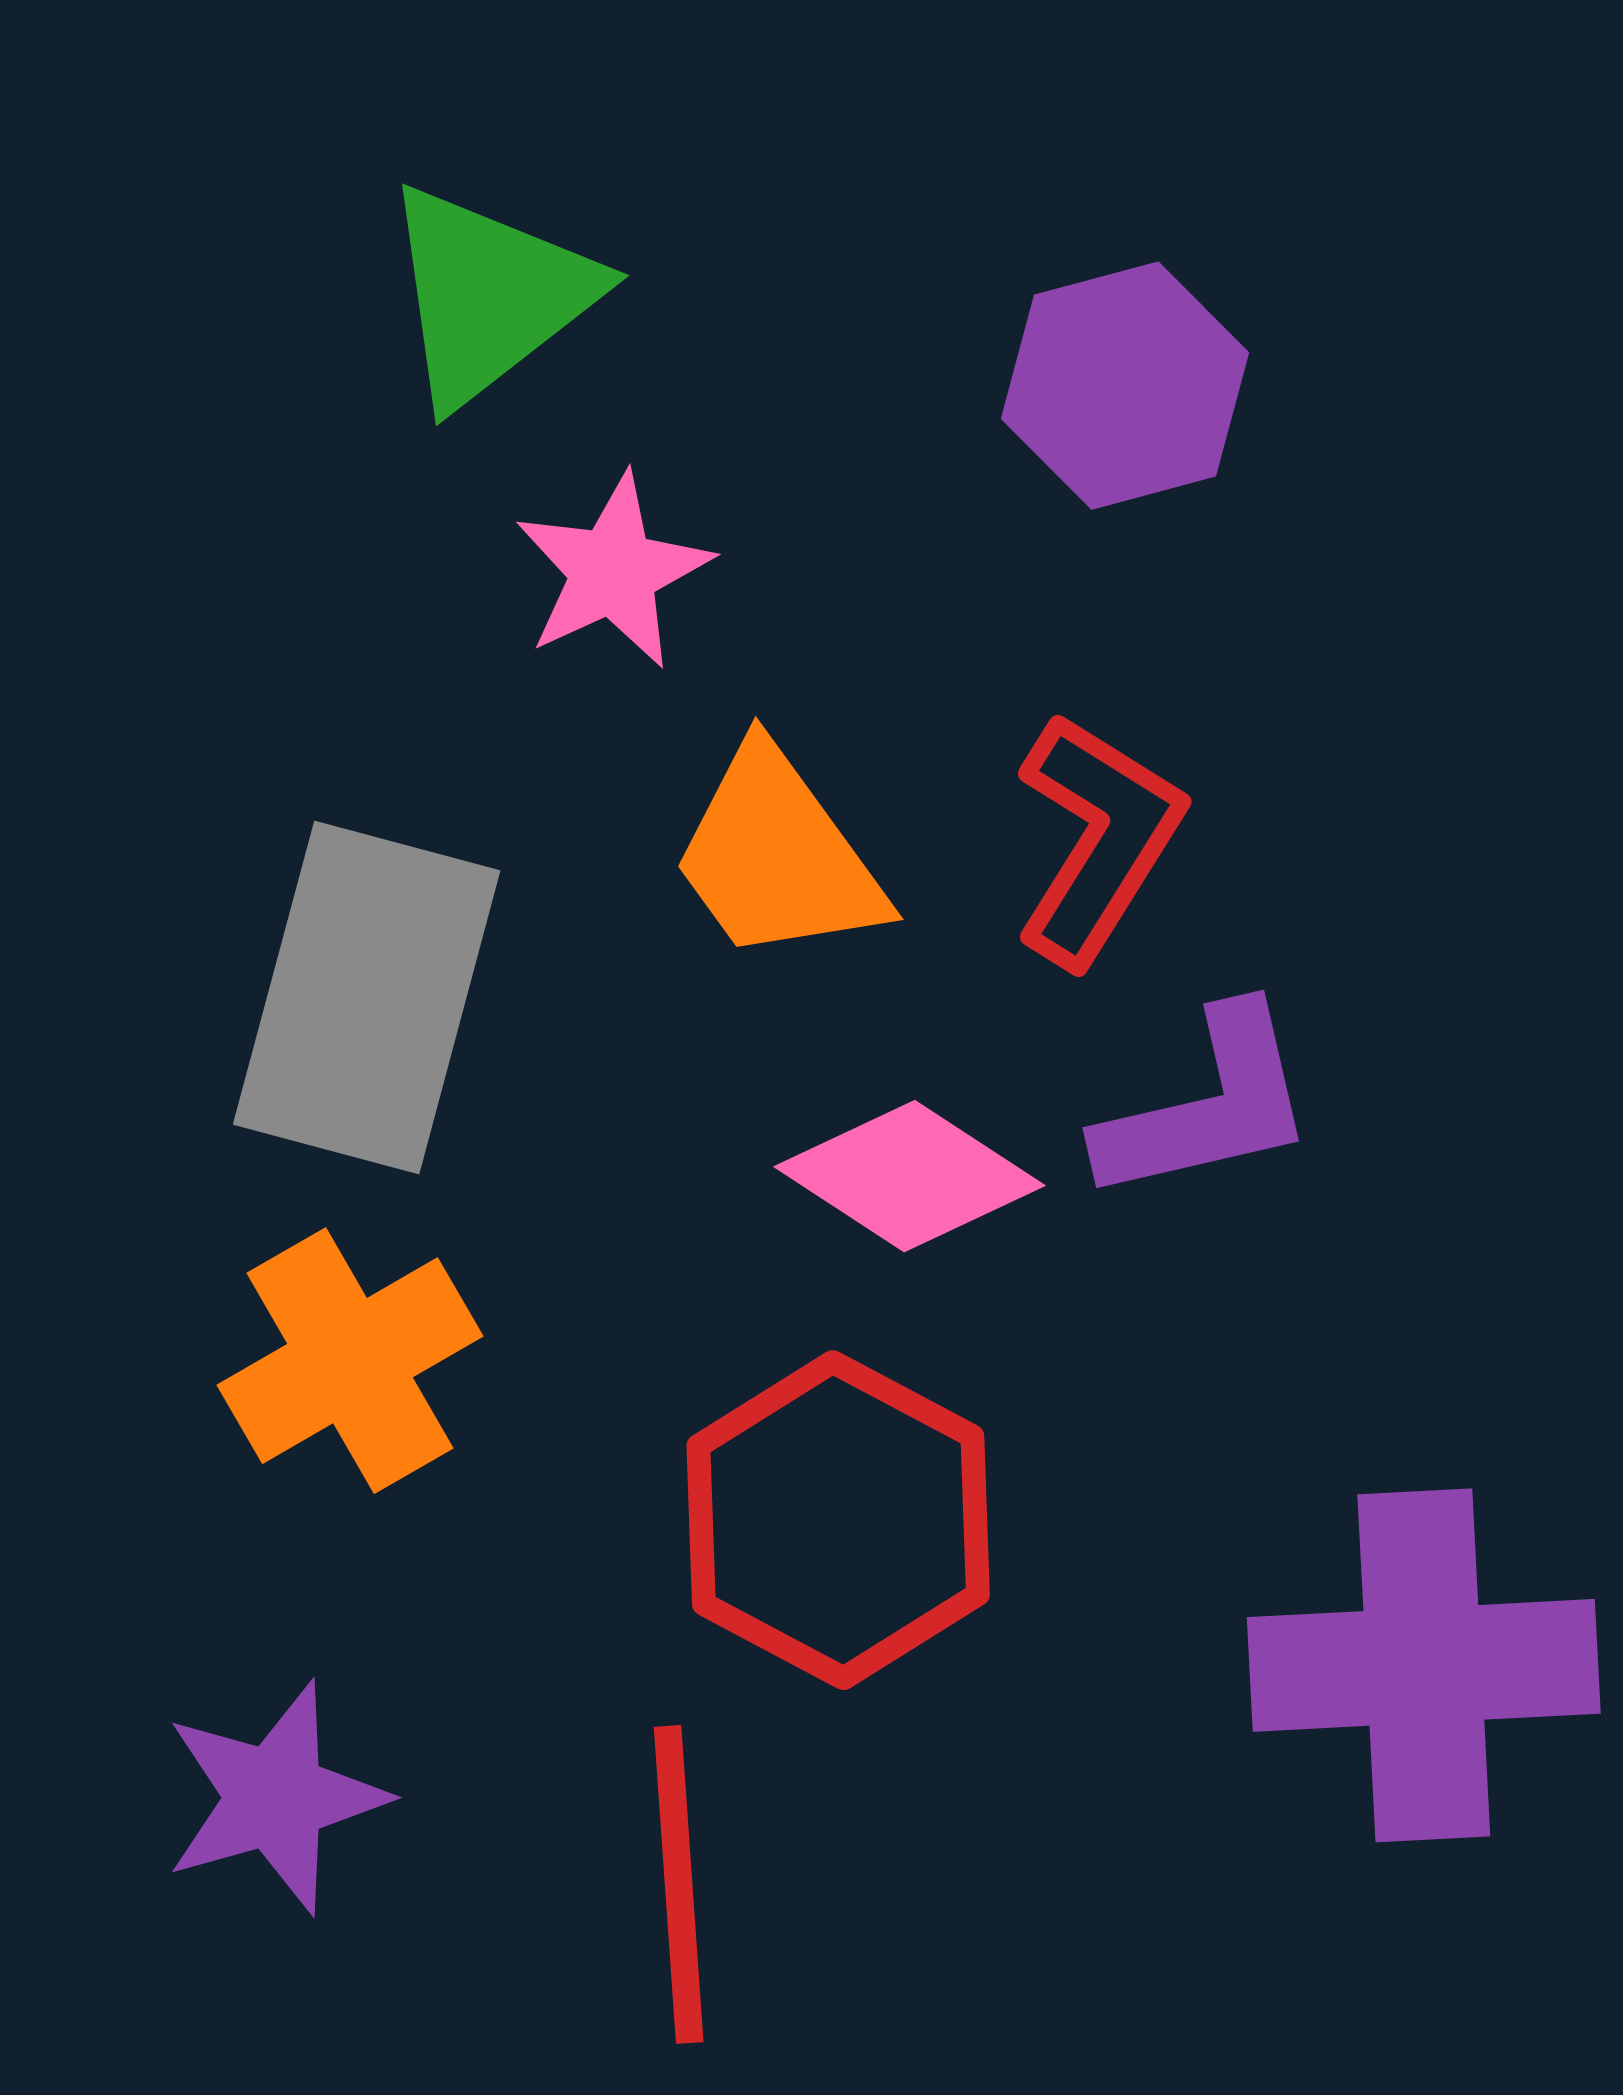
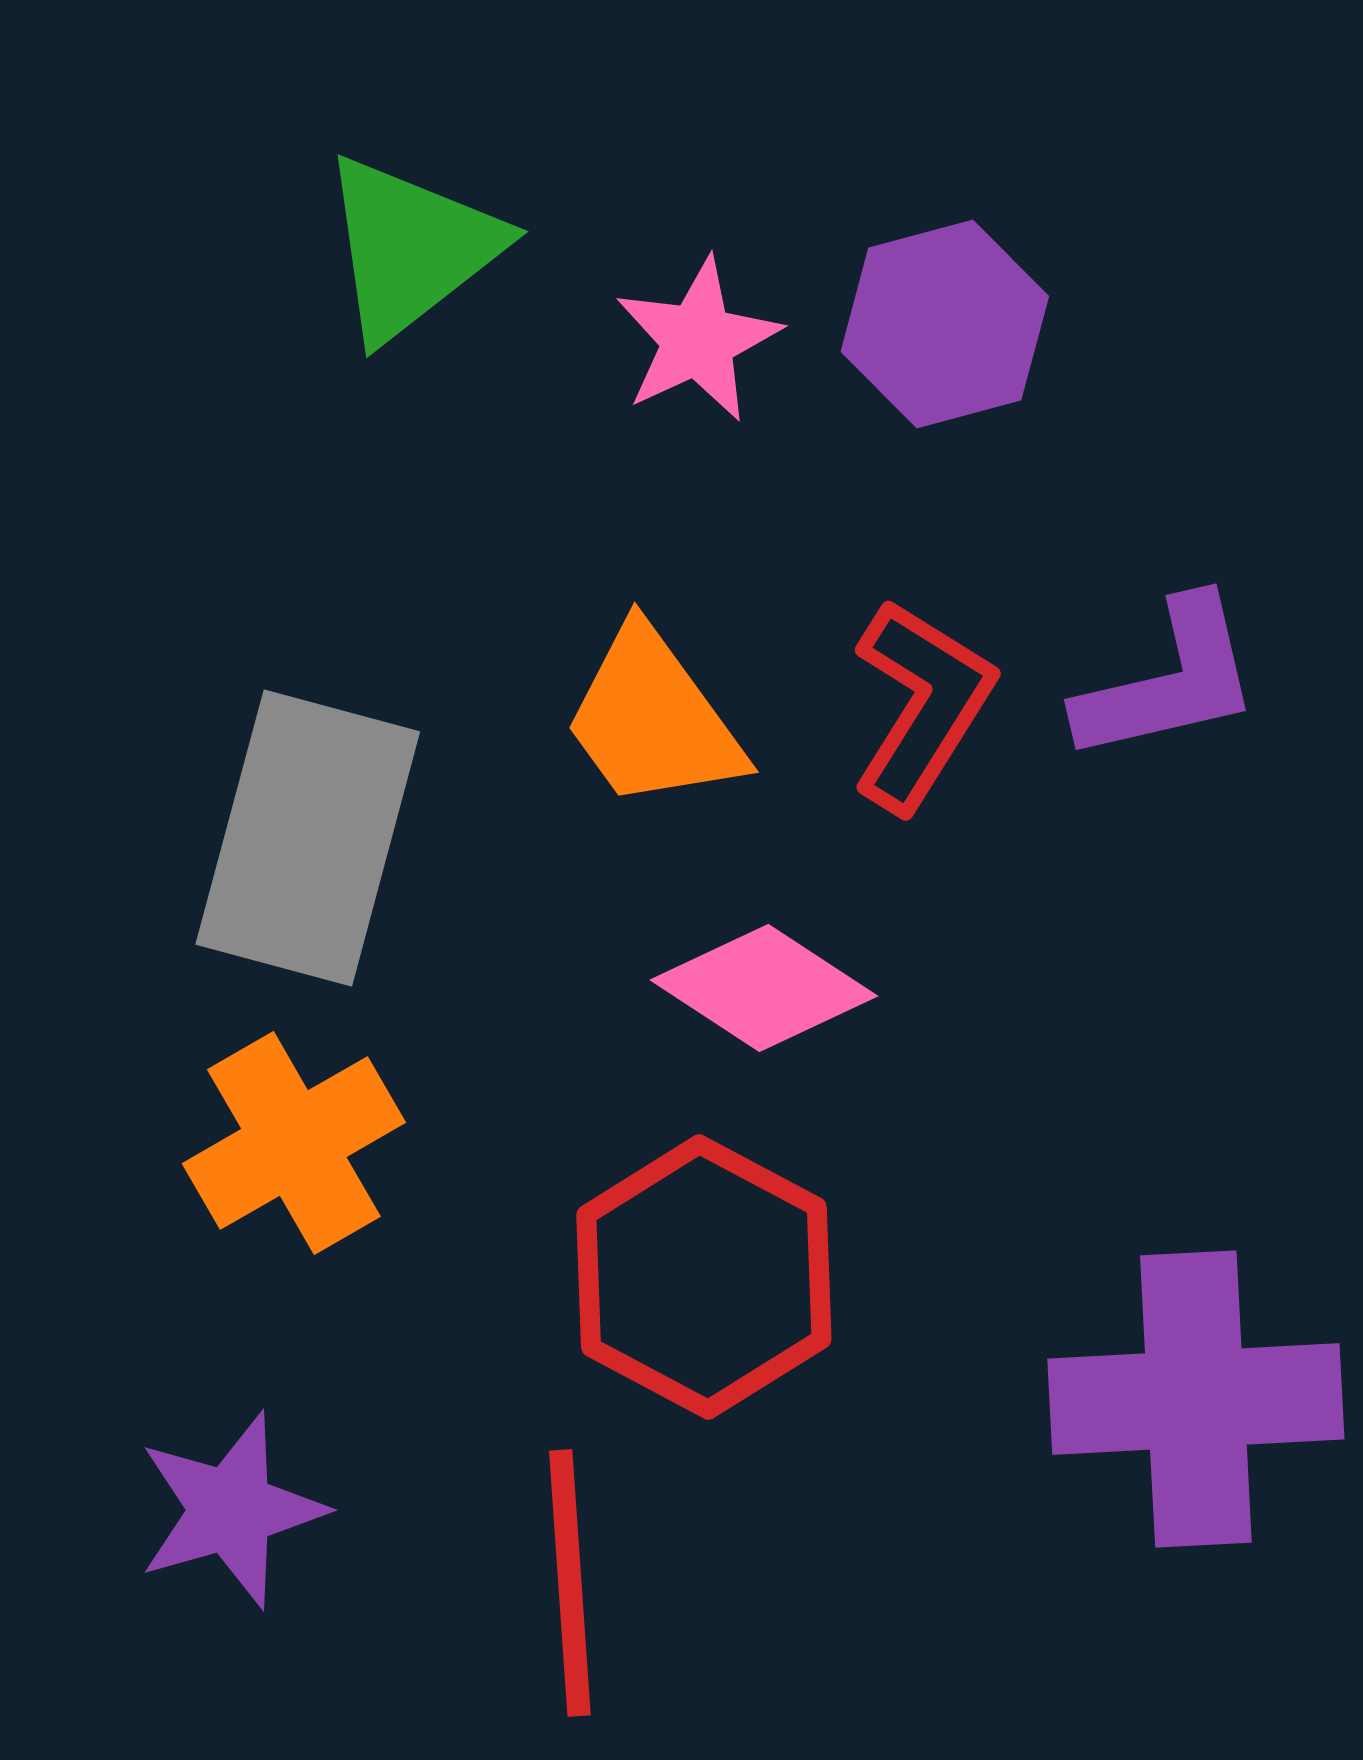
pink star: (613, 571) -> (698, 340), moved
purple L-shape: (1207, 1106) -> (1169, 681), moved

